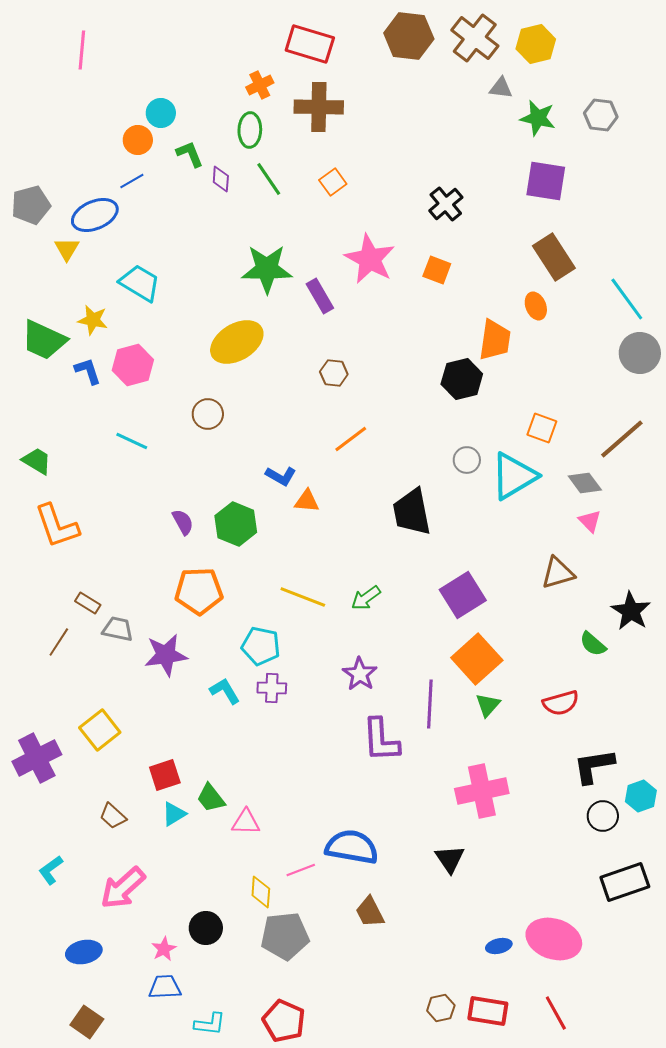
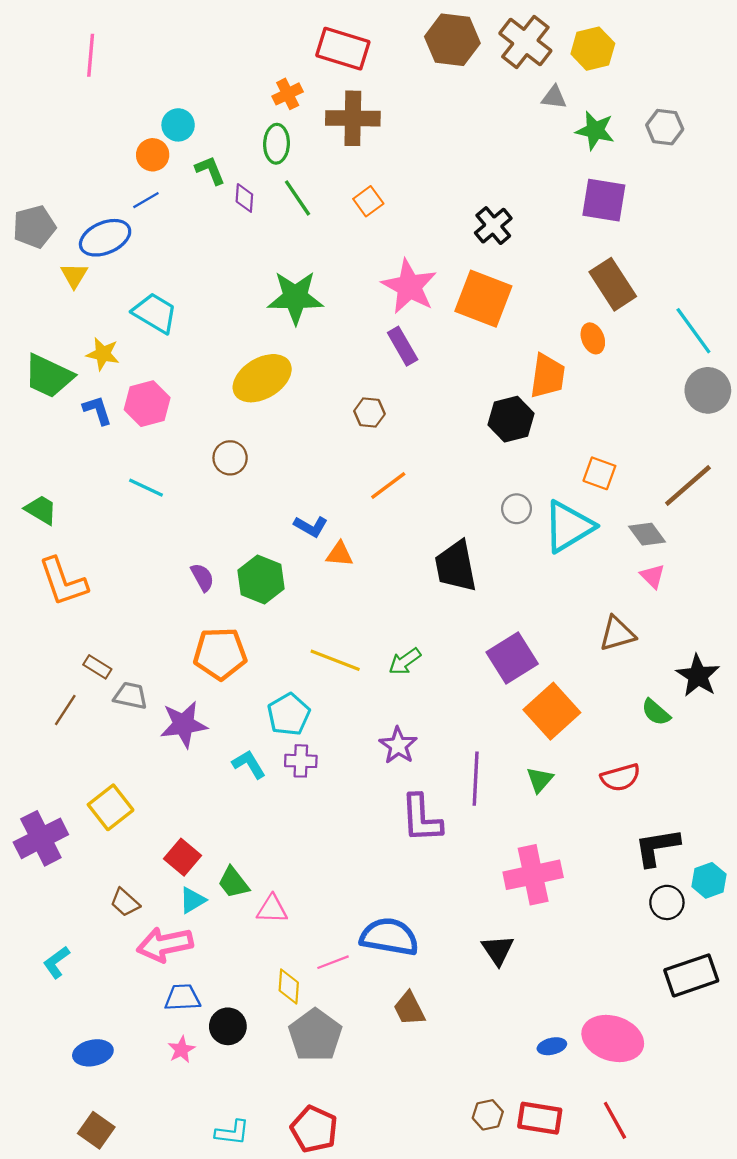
orange square: (437, 270) -> (483, 299), size x1.8
purple rectangle: (320, 296) -> (403, 346), moved
cyan pentagon: (261, 646) -> (289, 714), turned 30
orange square: (477, 659) -> (552, 711), moved
red square: (165, 775) -> (182, 857), turned -32
pink arrow: (123, 888) -> (165, 944), moved, turned 30
gray pentagon: (285, 936) -> (315, 1035), turned -30
blue trapezoid: (165, 987) -> (182, 998), moved

